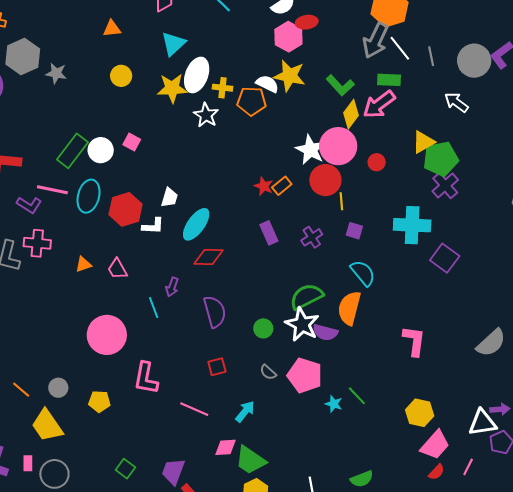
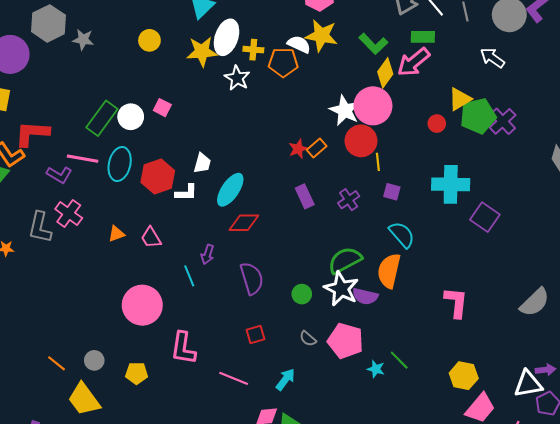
red circle: (377, 162) -> (437, 124), moved
purple cross: (445, 185) -> (503, 121), moved
red star: (264, 186) -> (298, 149), turned 30
pink cross: (37, 243) -> (69, 214), turned 32

